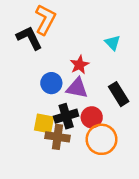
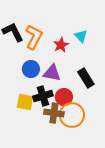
orange L-shape: (45, 19) -> (34, 37), moved
red star: (79, 65) -> (61, 45), moved
brown cross: (57, 137) -> (54, 113), moved

